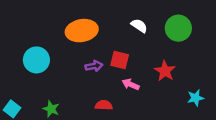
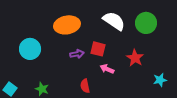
white semicircle: (139, 26) -> (114, 21), size x1.6
red semicircle: (104, 105) -> (85, 86), turned -104

